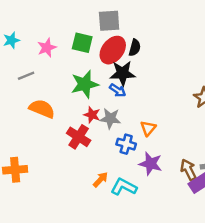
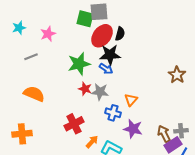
green square: (82, 43) -> (85, 19), moved
orange semicircle: (42, 109) -> (34, 94), moved
red cross: (79, 137) -> (74, 124), moved, turned 30

